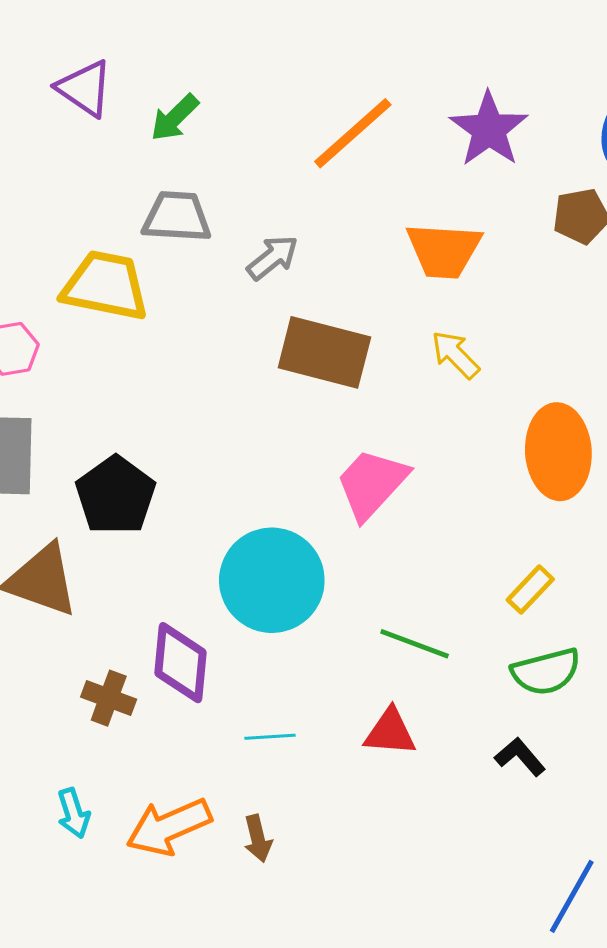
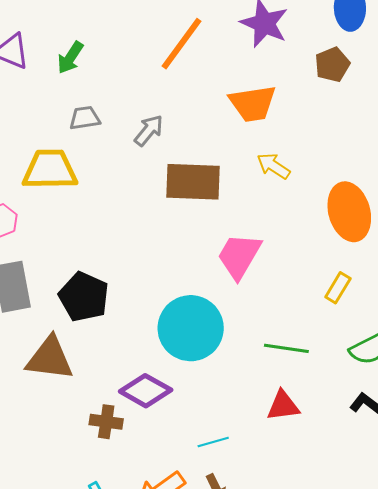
gray trapezoid: (177, 217) -> (85, 118), size x0.7
yellow rectangle: (530, 589) -> (338, 288), moved
purple diamond: (180, 663) -> (146, 391), turned -54
cyan line: (270, 737) -> (213, 442), moved

